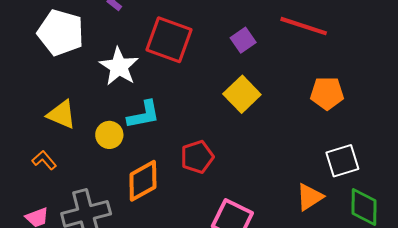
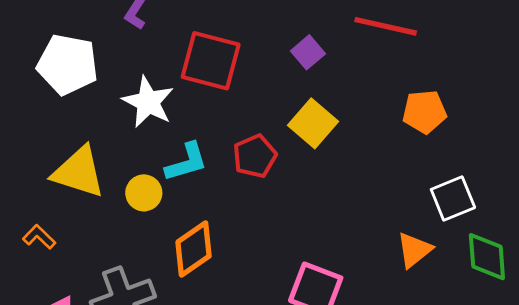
yellow triangle: (62, 115) -> (79, 172), size x1.4
red pentagon: (197, 157) -> (255, 156), moved
orange L-shape: (44, 160) -> (39, 237), moved

